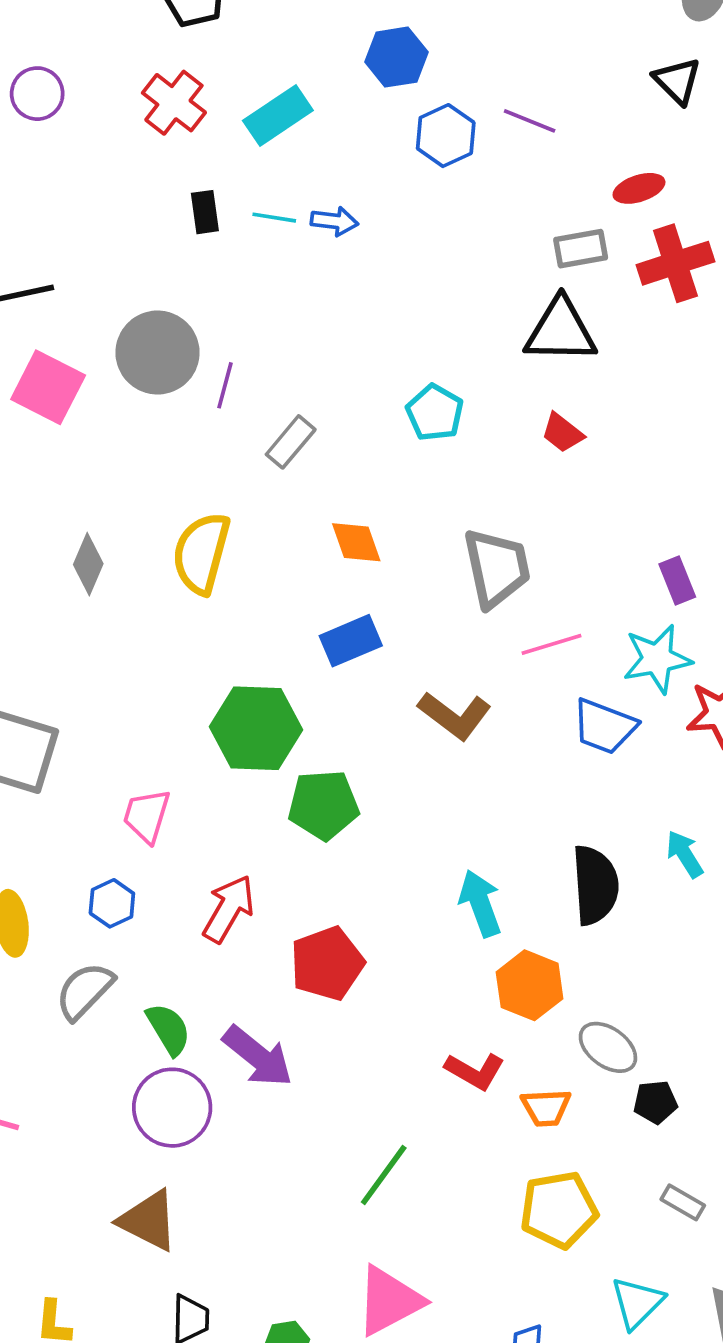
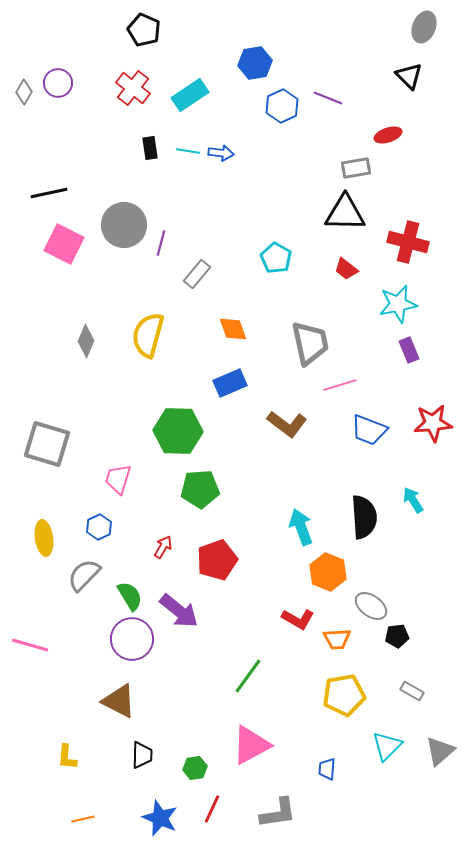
red cross: (675, 263) -> (408, 242), moved, turned 33
cyan star: (657, 659) -> (398, 304), moved
green pentagon: (323, 805) -> (200, 489), moved
red arrow: (229, 909) -> (163, 547), moved, size x0.6

